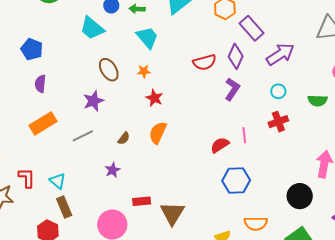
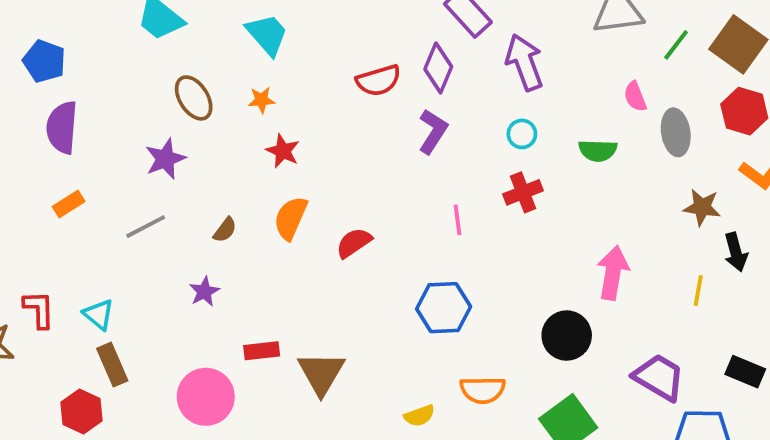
purple arrow: (280, 54) -> (524, 62), turned -76
purple semicircle: (40, 84) -> (62, 127), size x1.5
orange rectangle: (43, 123) -> (69, 204), size x0.6
red semicircle: (220, 145) -> (354, 243), moved

